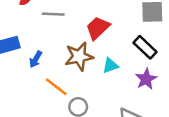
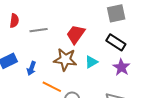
brown star: (79, 56) -> (65, 60), turned 30

